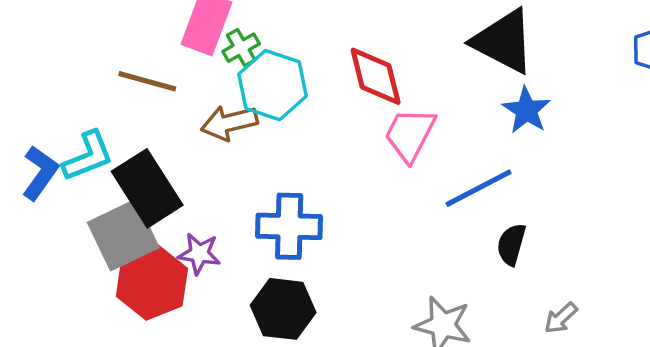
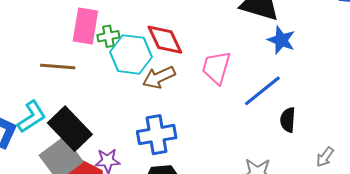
green cross: (241, 48) -> (108, 36), turned 30
red diamond: (376, 76) -> (165, 40), moved
brown arrow: (229, 123) -> (159, 77), moved

